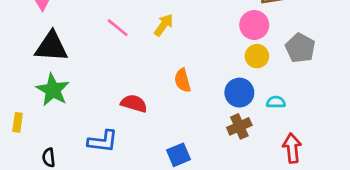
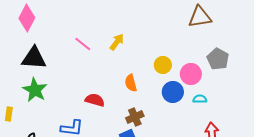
pink circle: (254, 25) -> (191, 74), moved
yellow circle: (257, 56) -> (163, 65), moved
brown cross: (239, 126) -> (135, 117), moved

